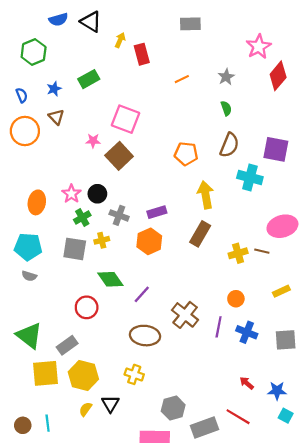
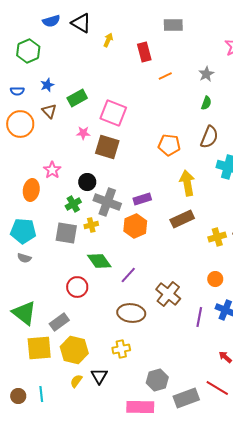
red rectangle: (142, 54) -> (144, 52), moved
green rectangle: (89, 79) -> (77, 98), moved
blue semicircle: (22, 95) -> (17, 91), turned 112
green semicircle: (226, 108) -> (206, 103), turned 40
brown square: (119, 156) -> (107, 147), turned -30
pink star: (71, 194) -> (52, 170), moved
gray cross: (119, 215) -> (107, 202), size x1.5
brown rectangle: (200, 234) -> (182, 219), turned 35
purple line: (219, 327) -> (199, 317), moved
yellow cross: (134, 374) -> (121, 349), turned -30

